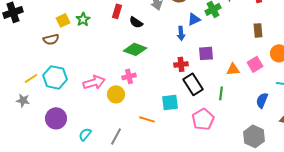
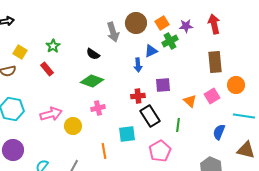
red rectangle: (117, 11) -> (47, 69), moved, turned -56
green star: (83, 19) -> (53, 46), moved
yellow square: (63, 20) -> (20, 52), turned -32
brown rectangle: (258, 30) -> (215, 62), size x1.5
orange triangle: (233, 69) -> (190, 101), turned 48
pink cross: (129, 76) -> (98, 108), moved
orange line: (147, 119) -> (104, 151), turned 63

